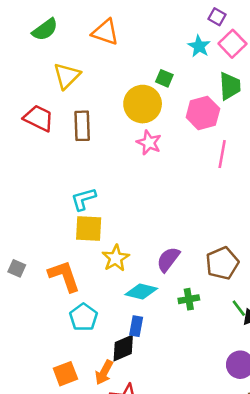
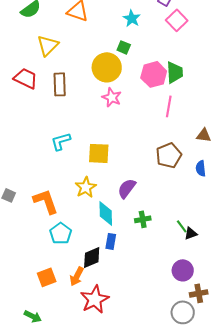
cyan star: (199, 46) -> (132, 18), moved
green trapezoid: (230, 86) -> (175, 72), moved
yellow square: (89, 229) -> (99, 153), moved
brown pentagon: (222, 263) -> (169, 155), moved
cyan diamond: (141, 291) -> (106, 213), turned 75
blue rectangle: (136, 326) -> (111, 241), moved

